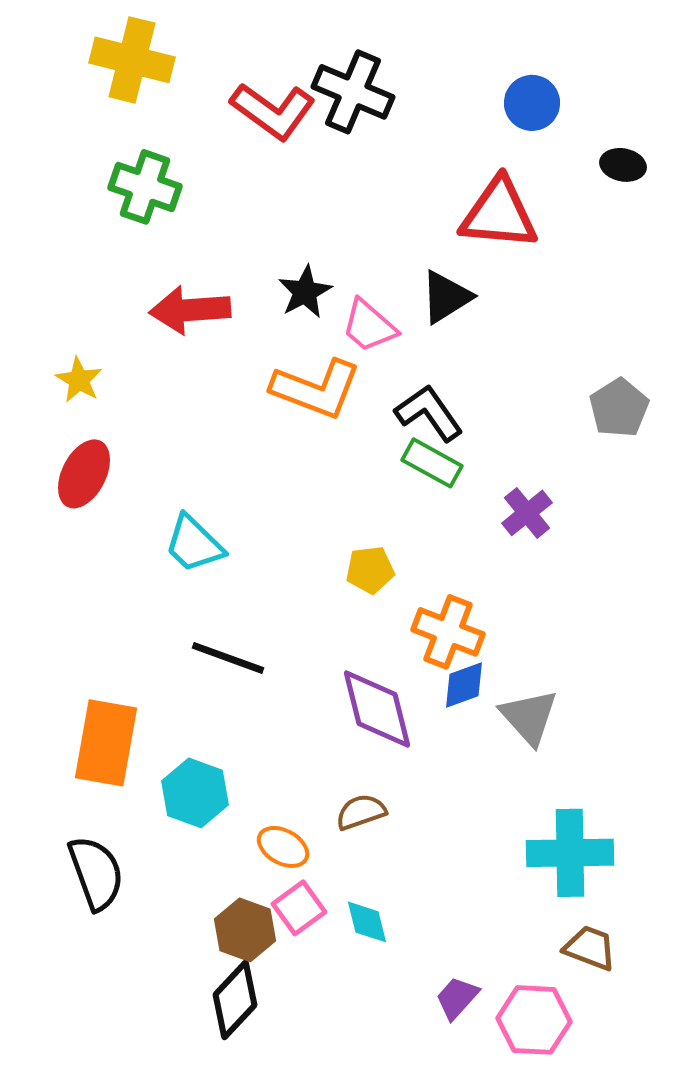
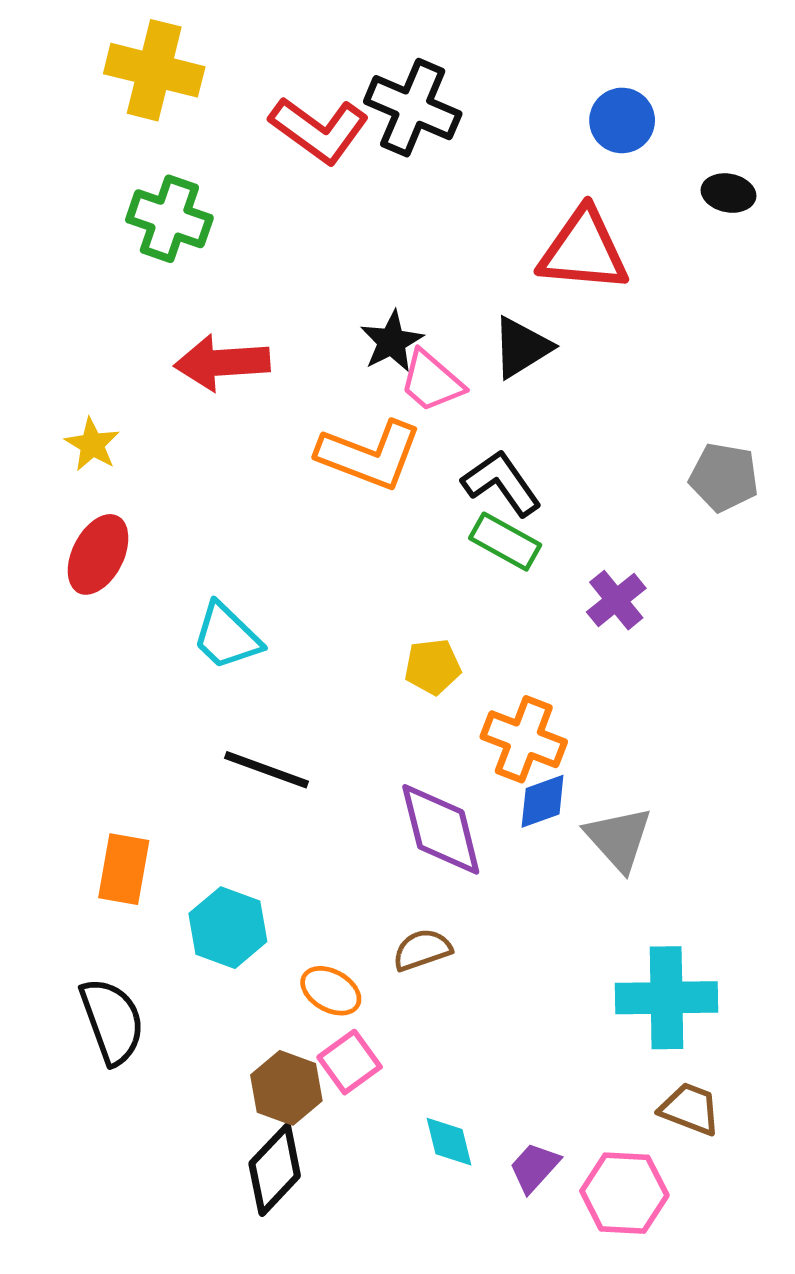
black star: (305, 292) -> (392, 342), moved
gray pentagon: (619, 408) -> (724, 477), turned -30
orange rectangle: (106, 743) -> (124, 869), size x0.7
cyan diamond: (367, 922) -> (449, 1142), moved

